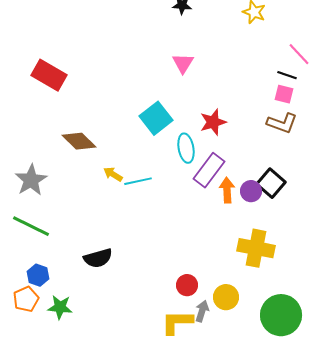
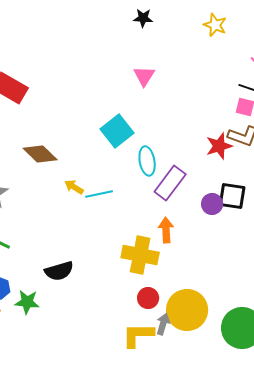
red star: (213, 122) -> (219, 146), moved
black square: (271, 183) -> (232, 196), turned -32
orange arrow: (227, 190) -> (166, 230), moved
yellow cross: (256, 248) -> (140, 255), moved
yellow circle: (226, 297) -> (187, 310), size x1.6
green star: (60, 307) -> (27, 302), moved

